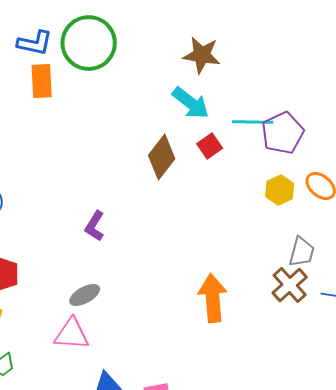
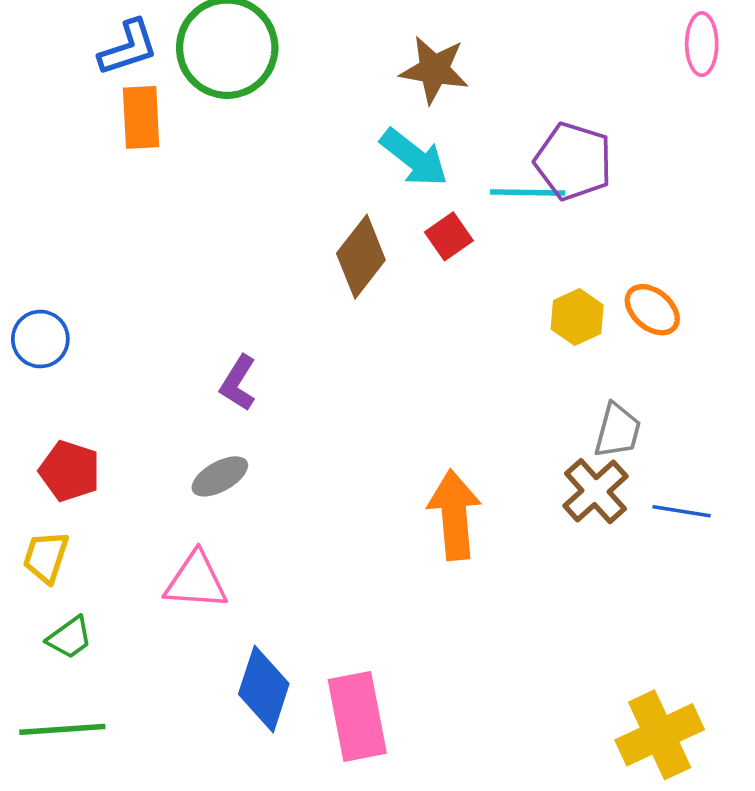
blue L-shape: (35, 43) -> (128, 48), turned -30
purple pentagon: (283, 133) -> (573, 161), moved, turned -30
gray ellipse: (85, 295) -> (220, 476), moved

